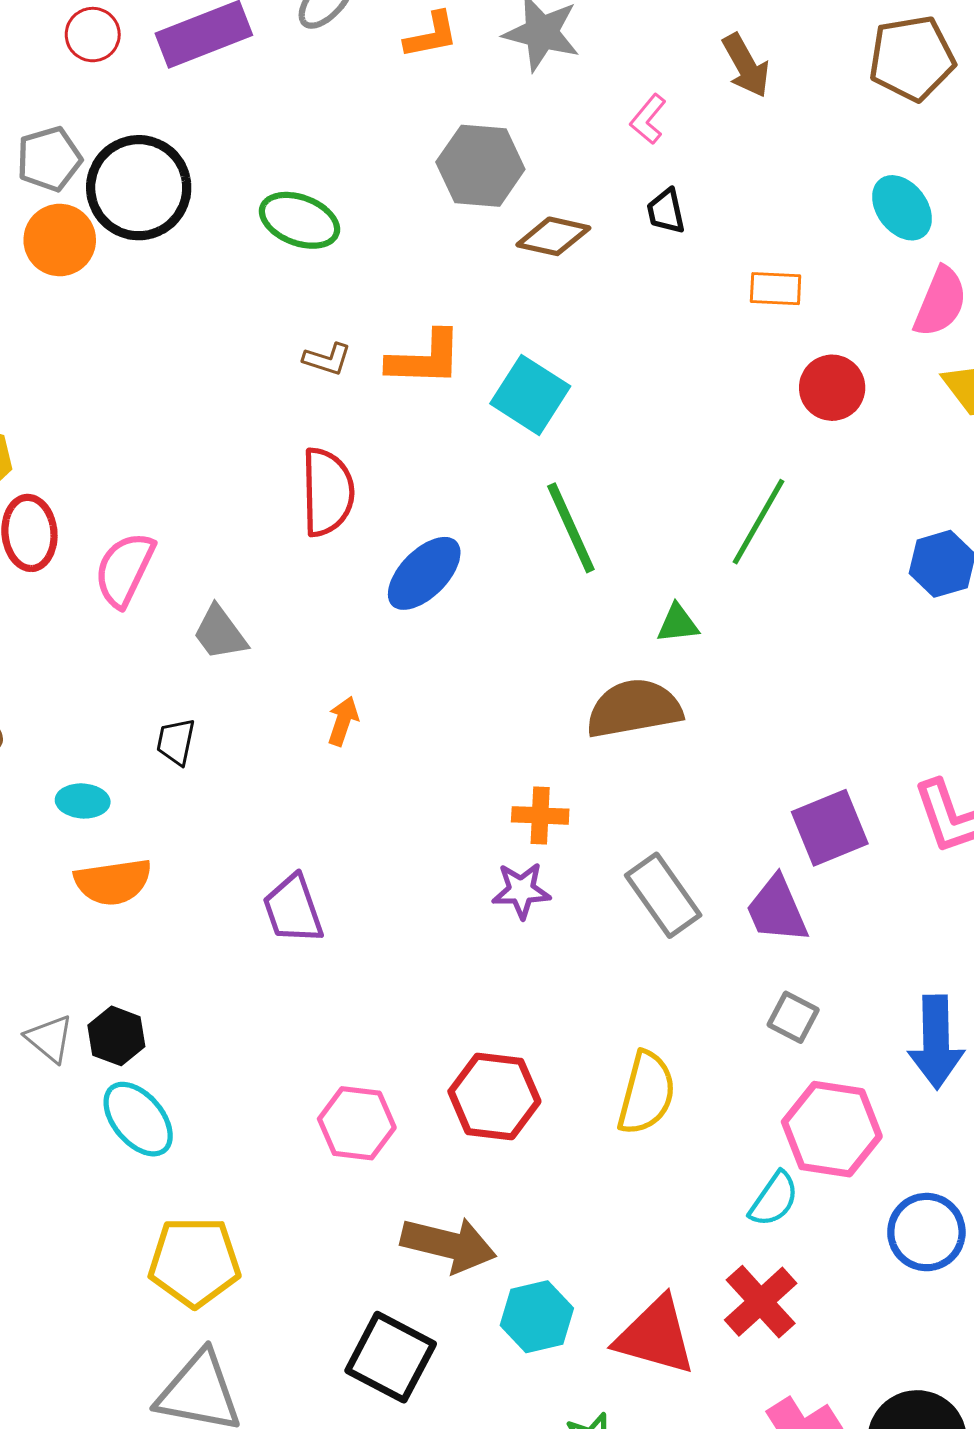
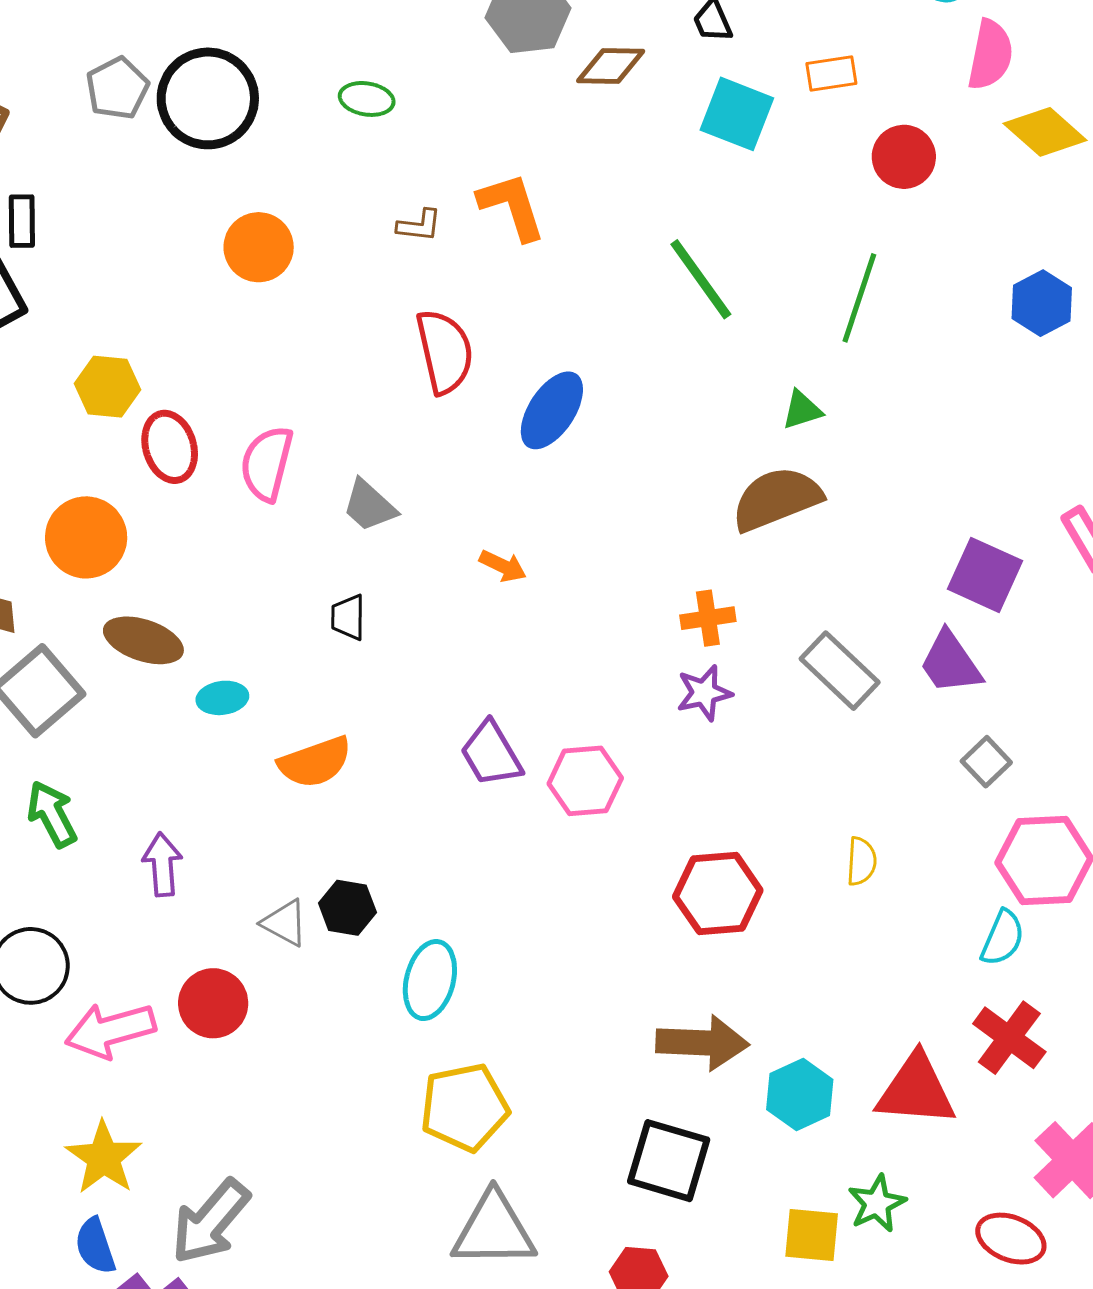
green ellipse: (299, 220) -> (367, 99), size x0.7
orange circle: (60, 240) -> (259, 247), moved
orange L-shape: (425, 358) -> (512, 206), turned -98
cyan square: (530, 395) -> (737, 114), moved
green line: (571, 528) -> (701, 279), moved
orange arrow: (343, 721) -> (503, 566), turned 108
cyan ellipse: (83, 801) -> (222, 698), moved
purple square: (830, 828) -> (985, 575), turned -32
gray square: (793, 1017) -> (986, 762), turned 30
yellow semicircle: (646, 1093) -> (861, 861), size x0.6
cyan ellipse: (138, 1119) -> (430, 980), moved, turned 66
pink hexagon: (357, 1123) -> (585, 781), moved

